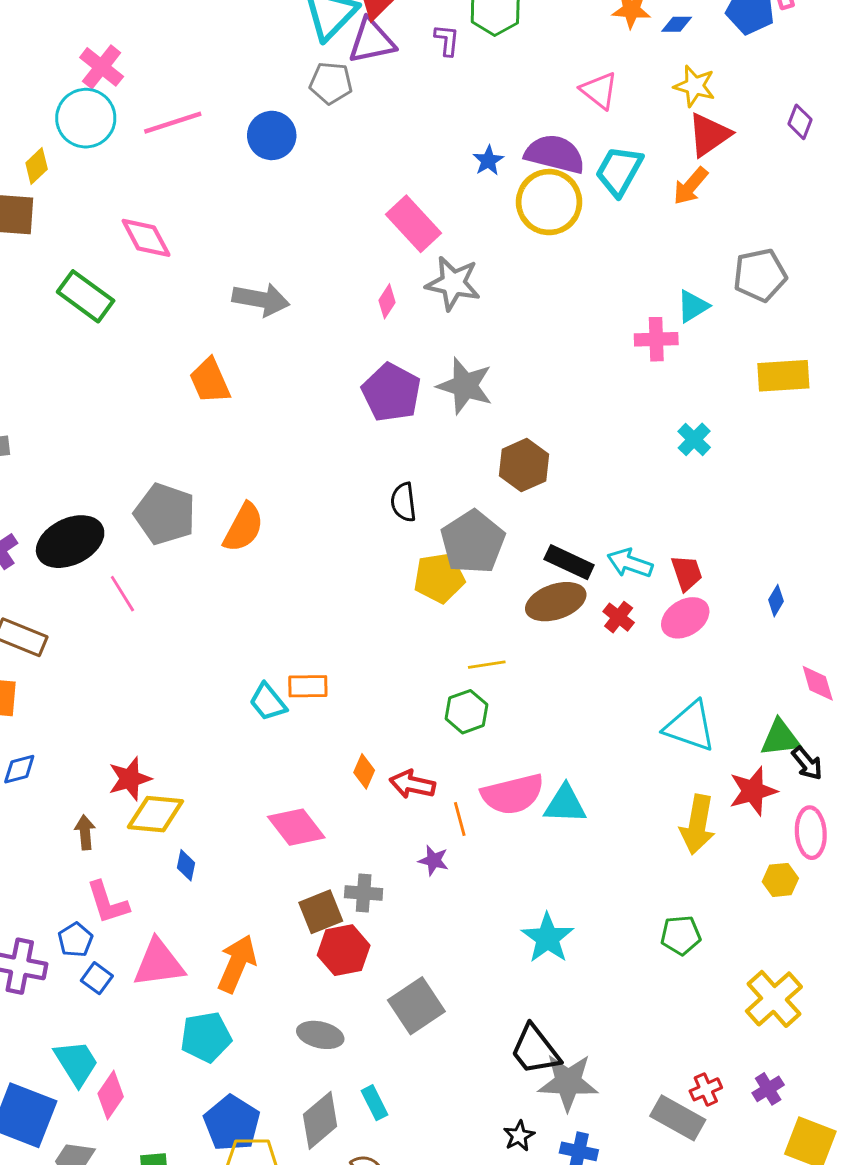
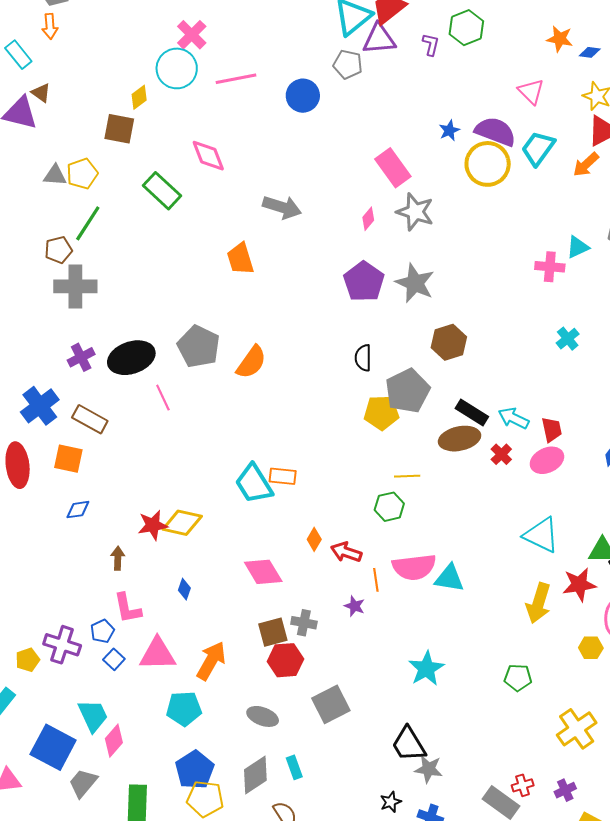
cyan trapezoid: (268, 702) -> (254, 484), size x1.5
yellow diamond: (155, 814) -> (182, 523), moved
gray star: (568, 1082) -> (429, 769), size x0.7

